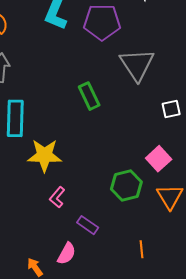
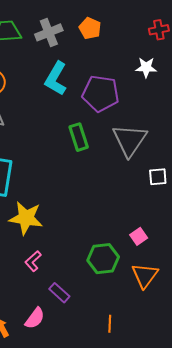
green rectangle: (89, 96) -> (79, 137), moved
white square: (171, 109) -> (158, 177), moved
pink square: (159, 159) -> (139, 236), size x0.7

